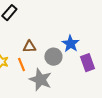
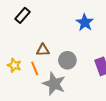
blue star: (70, 44) -> (85, 22), moved

